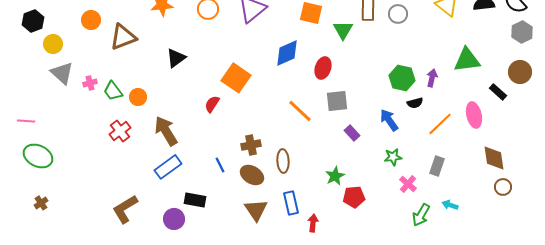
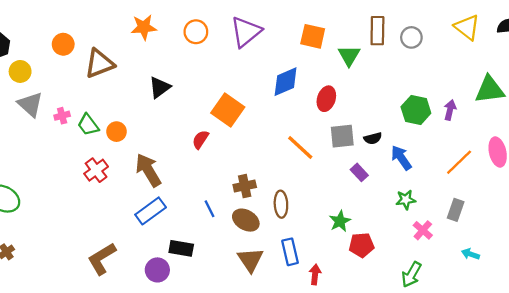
black semicircle: (415, 103) -> (373, 138), moved
green arrow: (421, 215) -> (411, 275), moved

